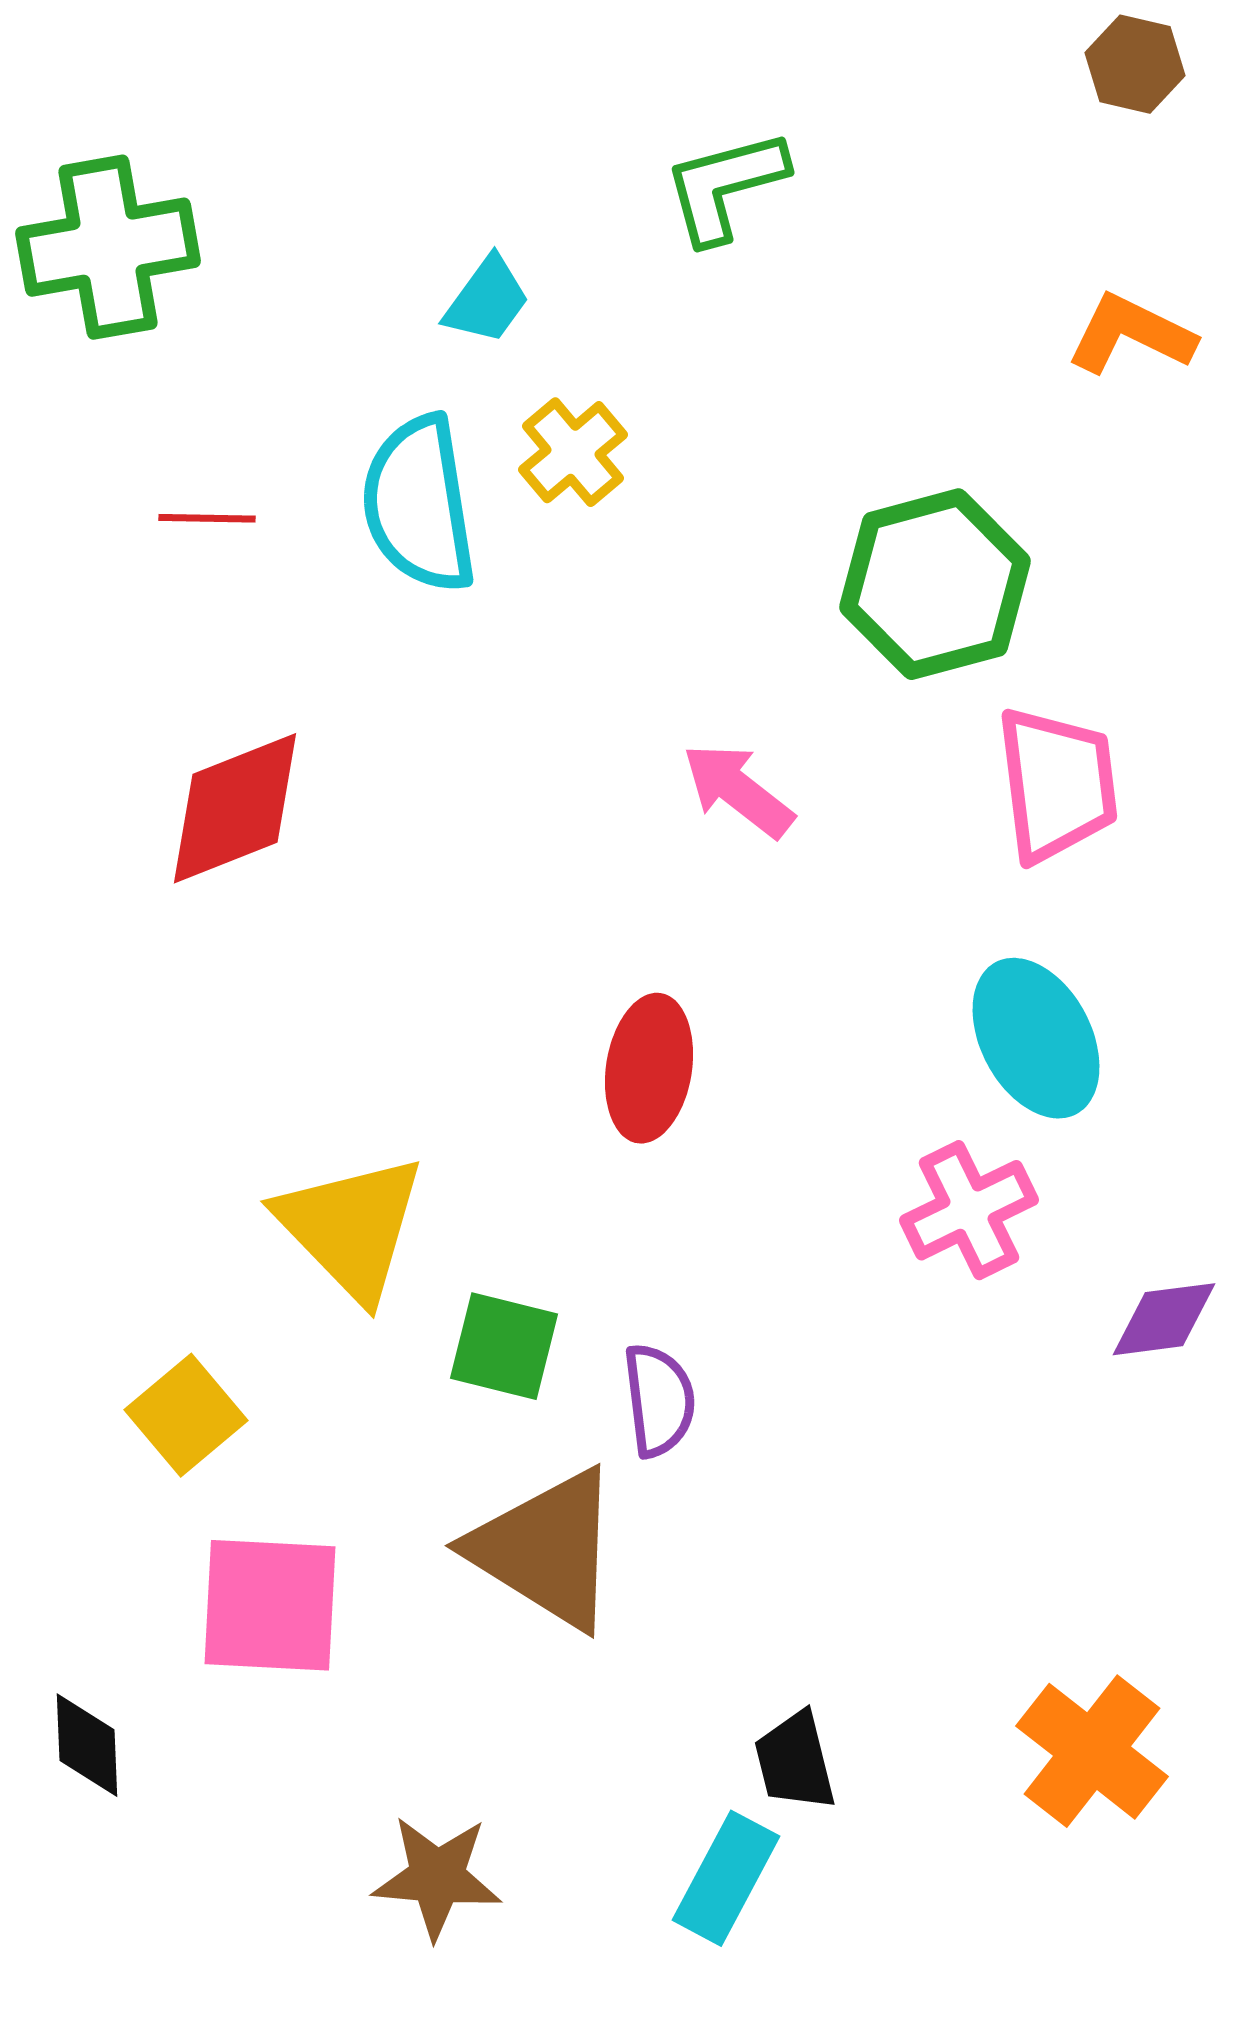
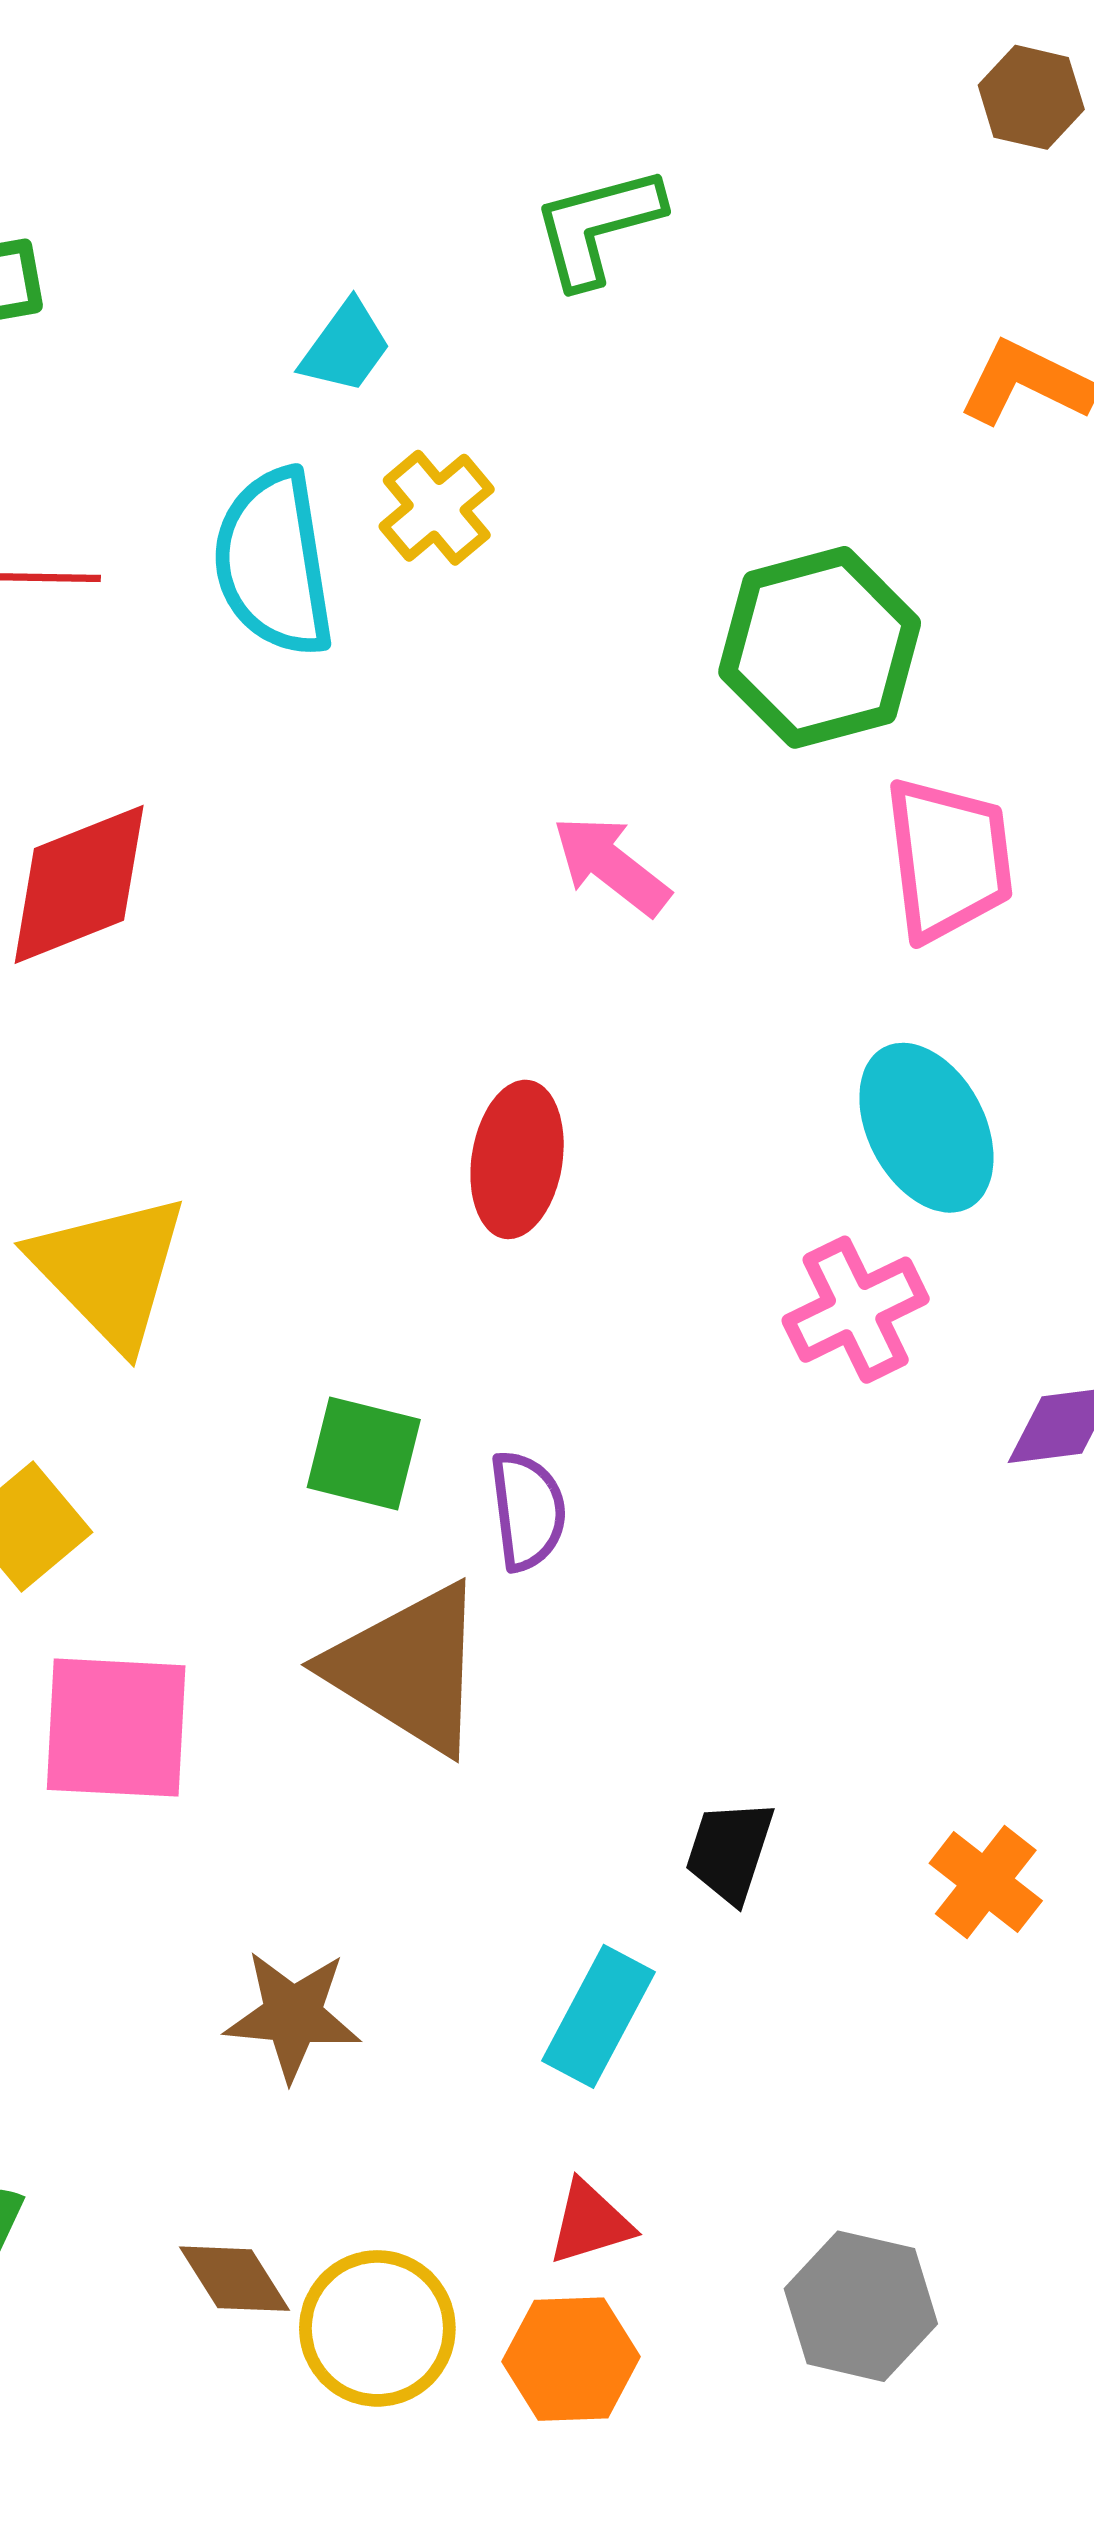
yellow triangle: (351, 1227) -> (110, 1271), moved
orange cross: (1092, 1751) -> (986, 1882), size x0.7
black trapezoid: (795, 1761) -> (730, 1851), moved, turned 32

